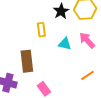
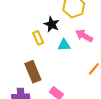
black star: (61, 11) -> (52, 24), moved

